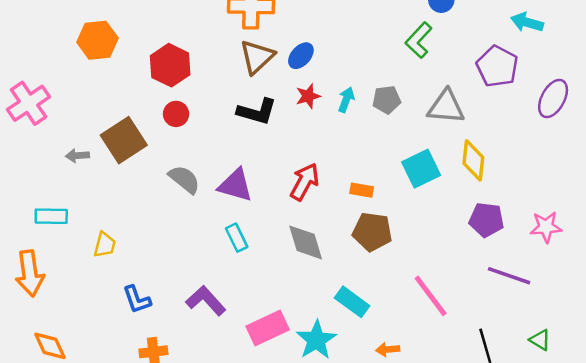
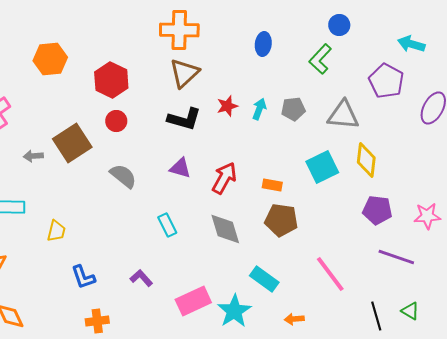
blue ellipse: (301, 56) -> (263, 44), moved, turned -35
purple triangle: (236, 185) -> (180, 168), moved, size x0.7
purple L-shape: (206, 301) -> (141, 278), size x0.7
green triangle: (540, 340) -> (410, 311), moved

